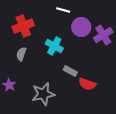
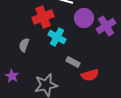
red cross: (23, 26) -> (43, 17), moved
red semicircle: (87, 84) -> (90, 75), turned -36

